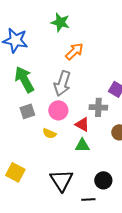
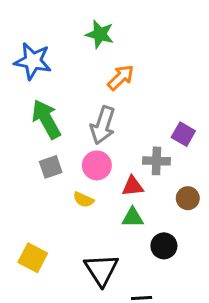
red triangle: (82, 124) -> (133, 186), turned -35
black circle: (103, 180) -> (164, 246), moved

